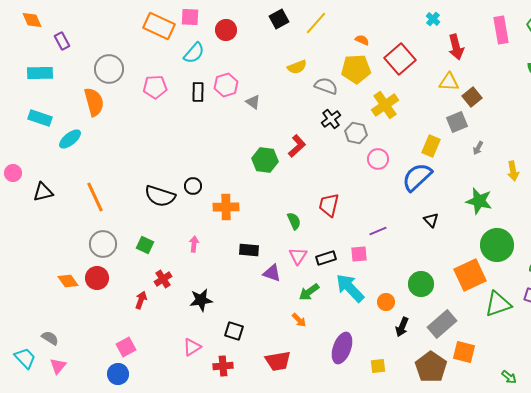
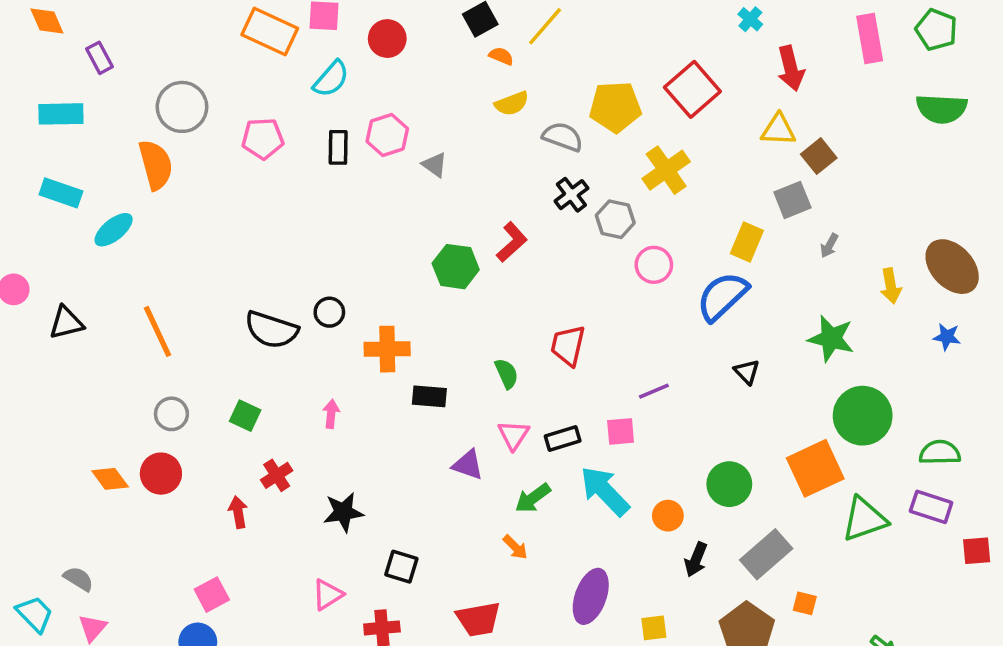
orange semicircle: (362, 40) -> (501, 56), moved
gray circle: (103, 244) -> (171, 414), size x0.7
black rectangle: (249, 250) -> (429, 396), moved
red arrow: (141, 300) -> (238, 512), turned -30
orange square: (464, 352) -> (805, 603), size x0.6

